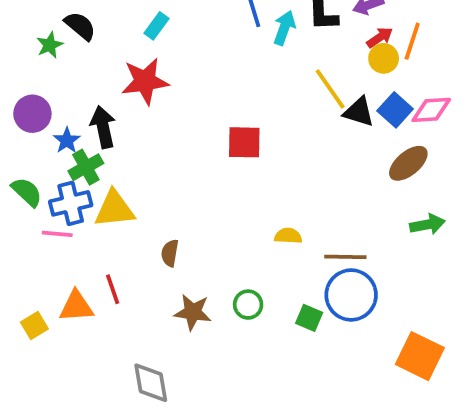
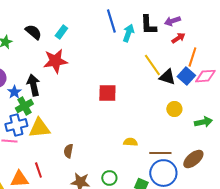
black semicircle: (80, 26) -> (33, 32), moved
orange line: (412, 41) -> (192, 57), moved
yellow circle: (384, 58) -> (174, 109), moved
brown ellipse: (408, 163) -> (193, 159), moved
green arrow: (427, 224) -> (203, 122), moved

